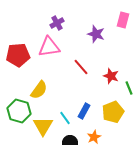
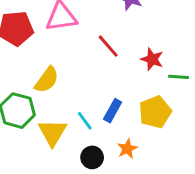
green line: (129, 88) -> (179, 77), turned -64

